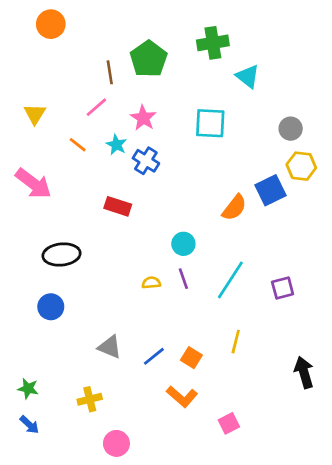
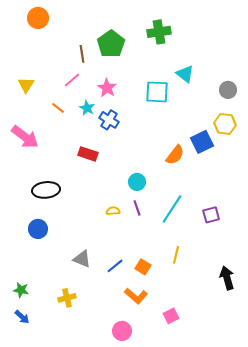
cyan triangle: (248, 76) -> (185, 74), moved
gray circle: (291, 129) -> (228, 90), moved
pink circle: (116, 443) -> (122, 331), moved

